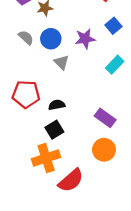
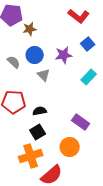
gray semicircle: (26, 38) -> (14, 62), moved
orange circle: (104, 150) -> (70, 147), moved

